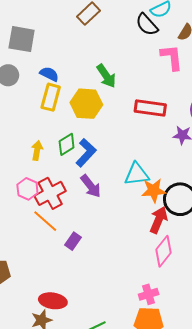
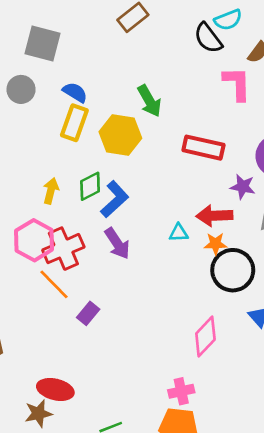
cyan triangle: (137, 174) -> (179, 233), size x0.6
pink hexagon: (27, 189) -> (34, 240), size x1.4
orange star: (154, 190) -> (215, 244), moved, size x0.7
red arrow: (159, 220) -> (214, 216), moved, turned -120

